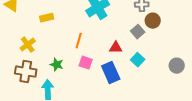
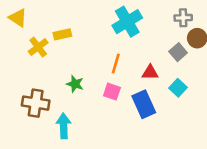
orange line: (79, 41) -> (116, 64), moved
yellow cross: (28, 45) -> (38, 47), moved
green star: (57, 65) -> (75, 84), moved

